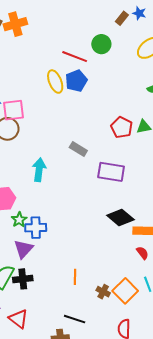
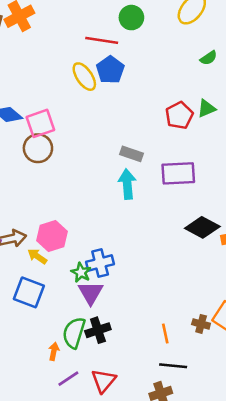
red pentagon: (122, 127) -> (179, 115), turned 30
cyan arrow: (39, 170) -> (127, 184), moved
green star: (19, 220) -> (81, 272), moved
orange line: (75, 277) -> (165, 334), moved
red triangle: (18, 319) -> (103, 381), turned 45

